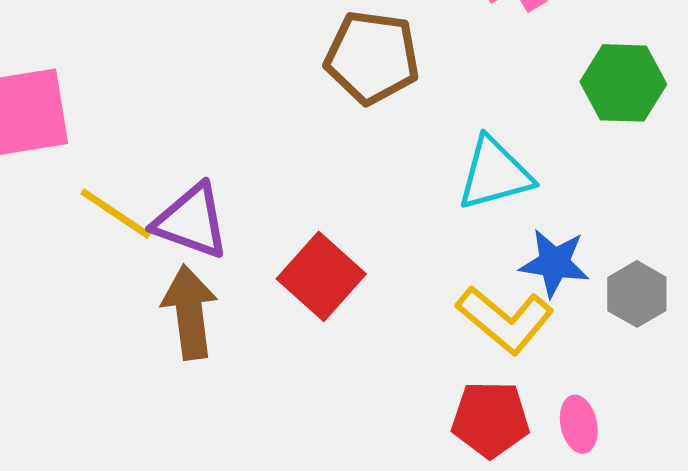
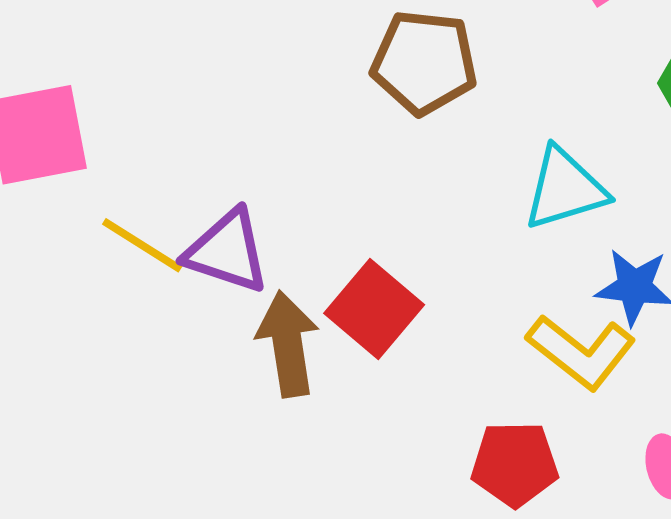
brown arrow: (190, 312) -> (288, 344), moved
red pentagon: (490, 419) -> (515, 464), moved

